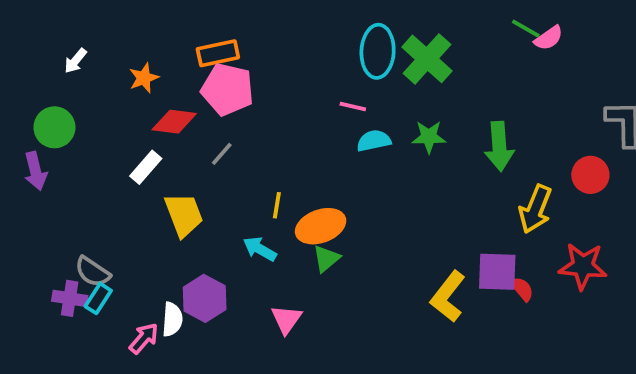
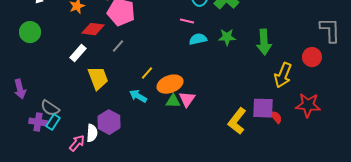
purple arrow: (35, 171) -> (20, 89), moved
yellow line: (277, 205) -> (147, 73), turned 32
green triangle: (326, 258) -> (173, 101), turned 42
pink triangle: (286, 319) -> (187, 99), moved

